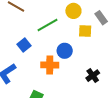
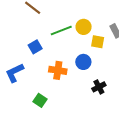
yellow circle: (73, 11) -> (84, 27), moved
blue circle: (65, 51) -> (83, 62), moved

